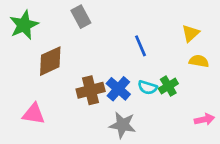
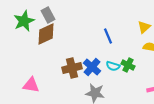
gray rectangle: (81, 17) -> (48, 15), moved
brown diamond: (50, 61) -> (46, 34), moved
green cross: (168, 86) -> (128, 65), turned -32

